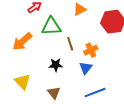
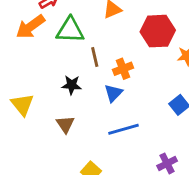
orange arrow: (22, 41) -> (30, 27), moved

